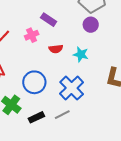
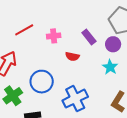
purple rectangle: (49, 20) -> (89, 37), moved
cyan star: (81, 54) -> (110, 67), moved

